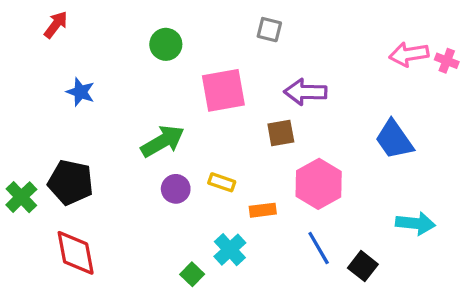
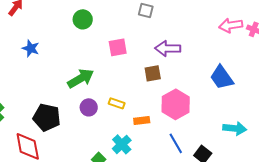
pink square: (223, 90) -> (118, 47), size x0.7
black pentagon: (71, 182) -> (47, 117), moved

